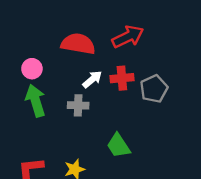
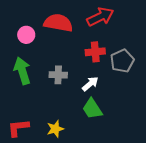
pink circle: (32, 69) -> (26, 35), moved
white arrow: (92, 79) -> (90, 84), moved

